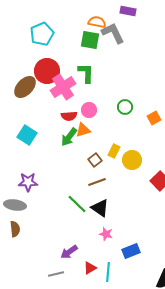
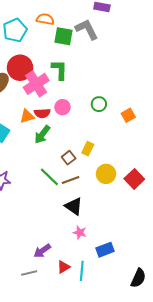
orange semicircle: (97, 22) -> (45, 19), moved
orange triangle: (83, 130) -> (27, 116), moved
yellow circle: (132, 160) -> (106, 174), moved
green line: (77, 204) -> (49, 177), moved

